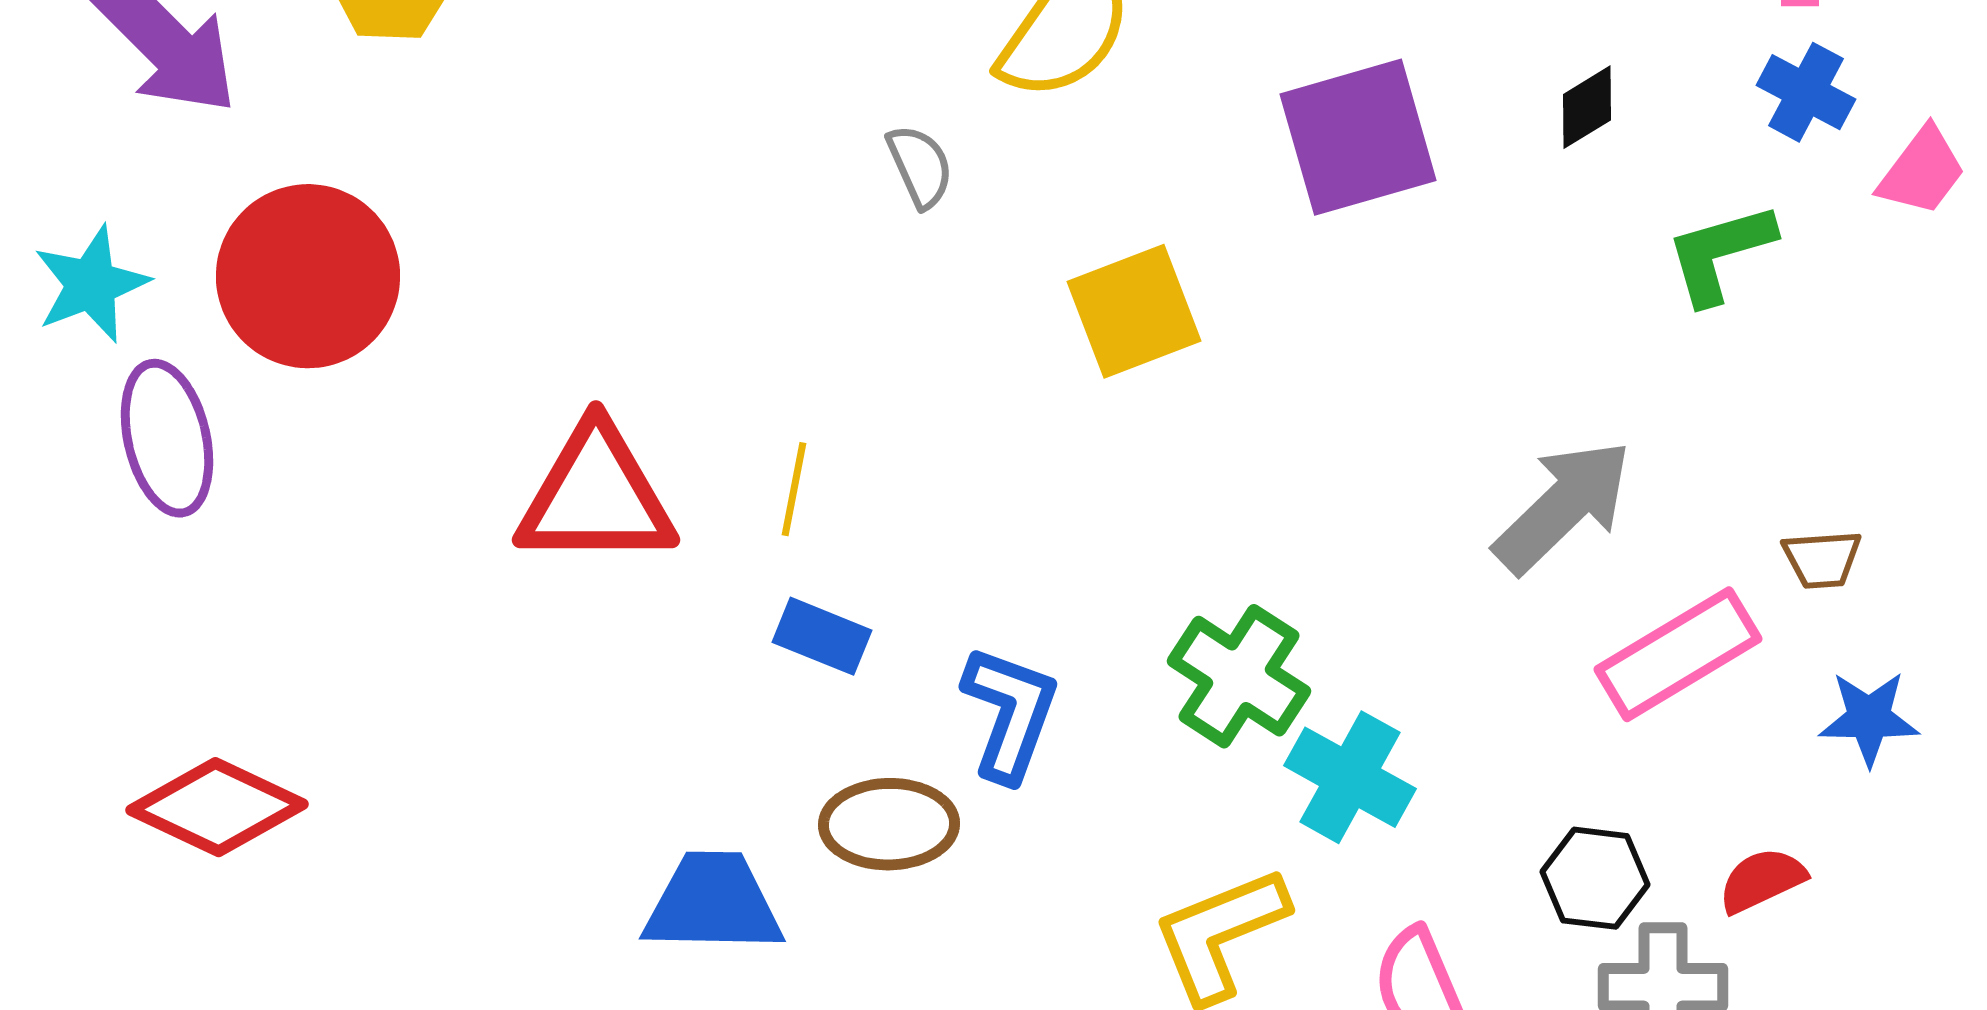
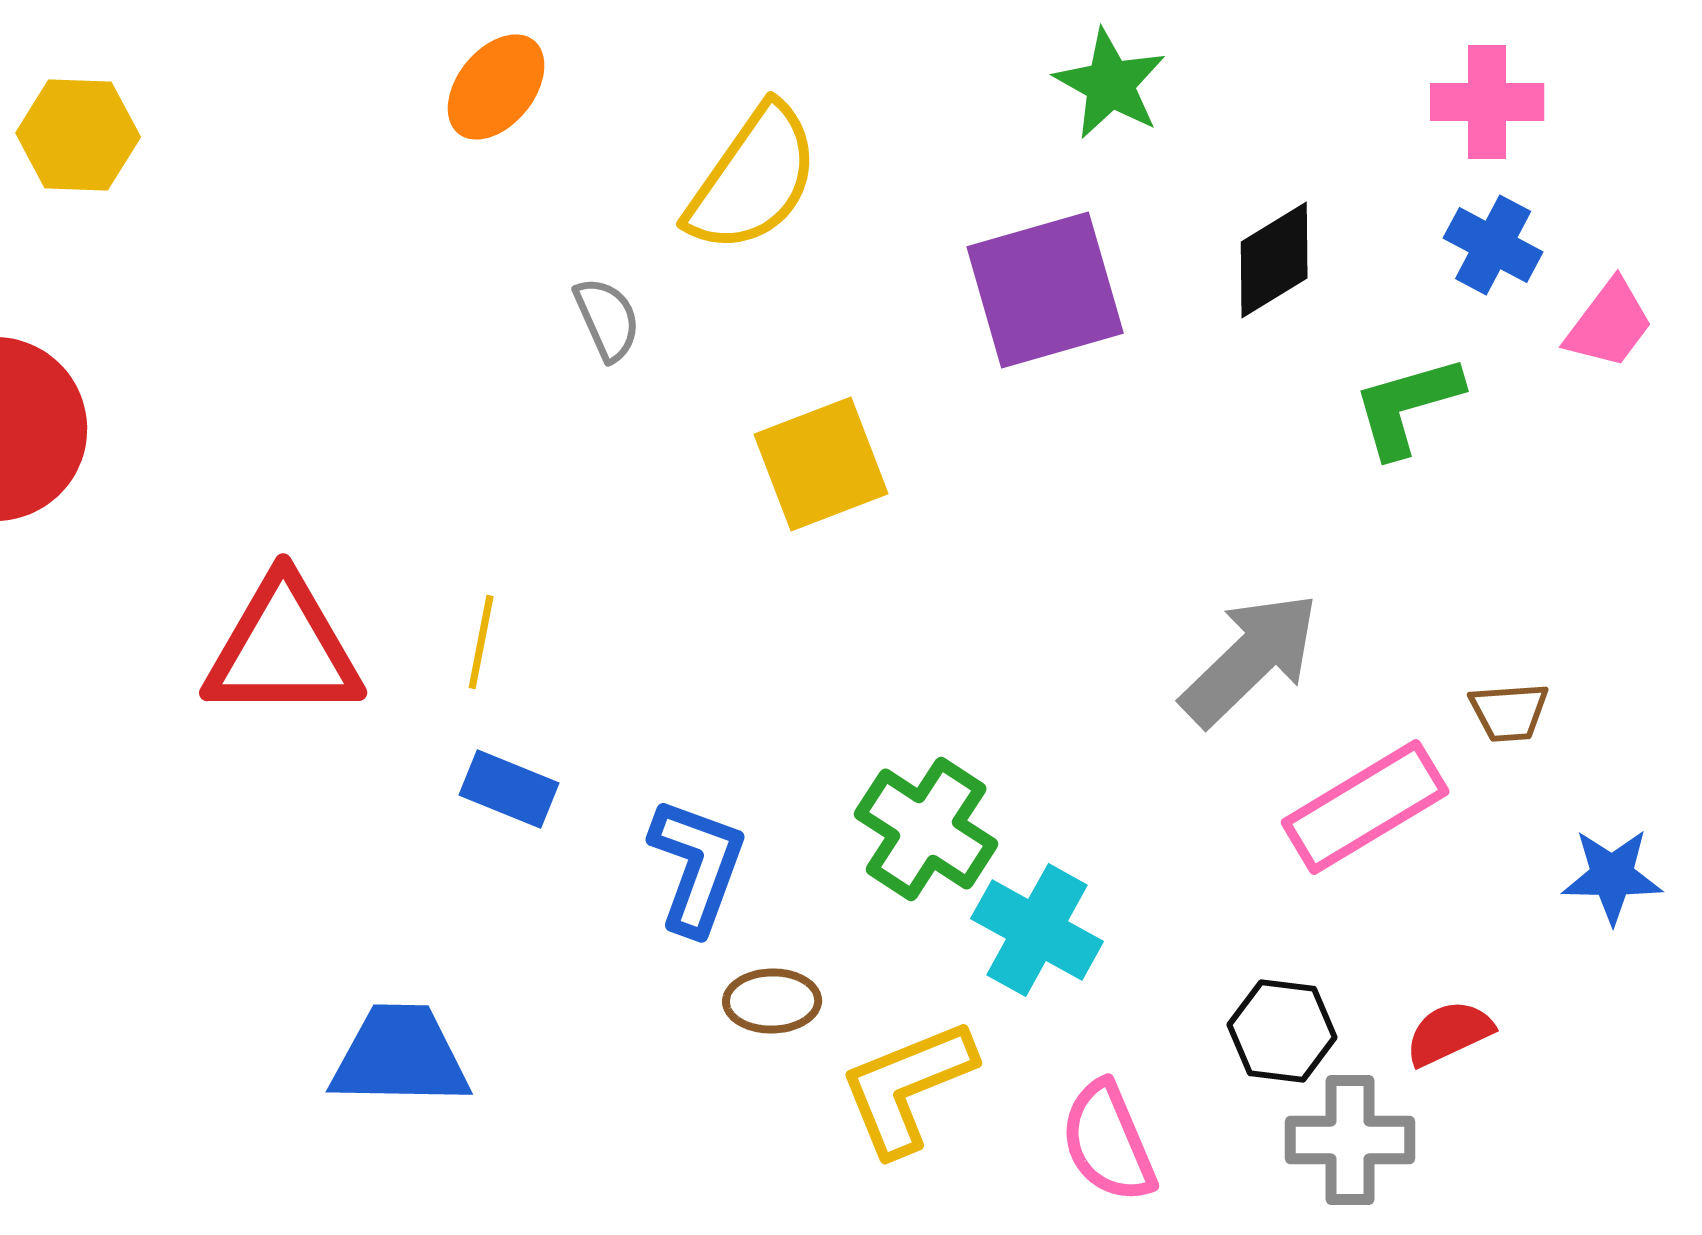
black diamond: (1587, 107) -> (1274, 260), size x1.4
blue star: (1869, 718) -> (1612, 876), moved
brown ellipse: (889, 824) -> (772, 1001), moved, size x0.7

